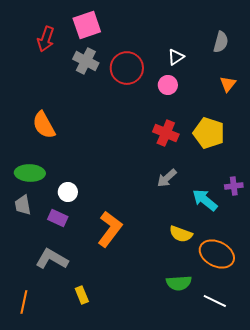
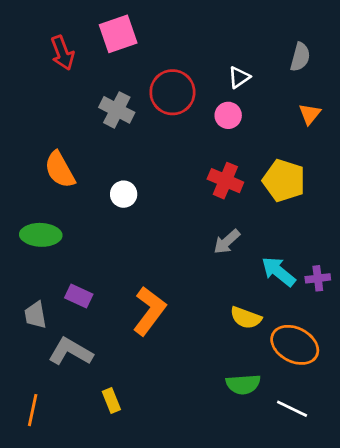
red arrow: (46, 39) -> (62, 53), turned -40
gray cross: (86, 61) -> (117, 110), moved
purple cross: (234, 186) -> (318, 278), moved
white circle: (68, 192) -> (124, 194), moved
gray trapezoid: (23, 205) -> (35, 315), moved

